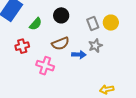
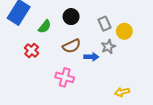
yellow circle: (111, 23) -> (124, 31), moved
red cross: (22, 46) -> (32, 50), turned -32
pink cross: (45, 66) -> (65, 77), moved

